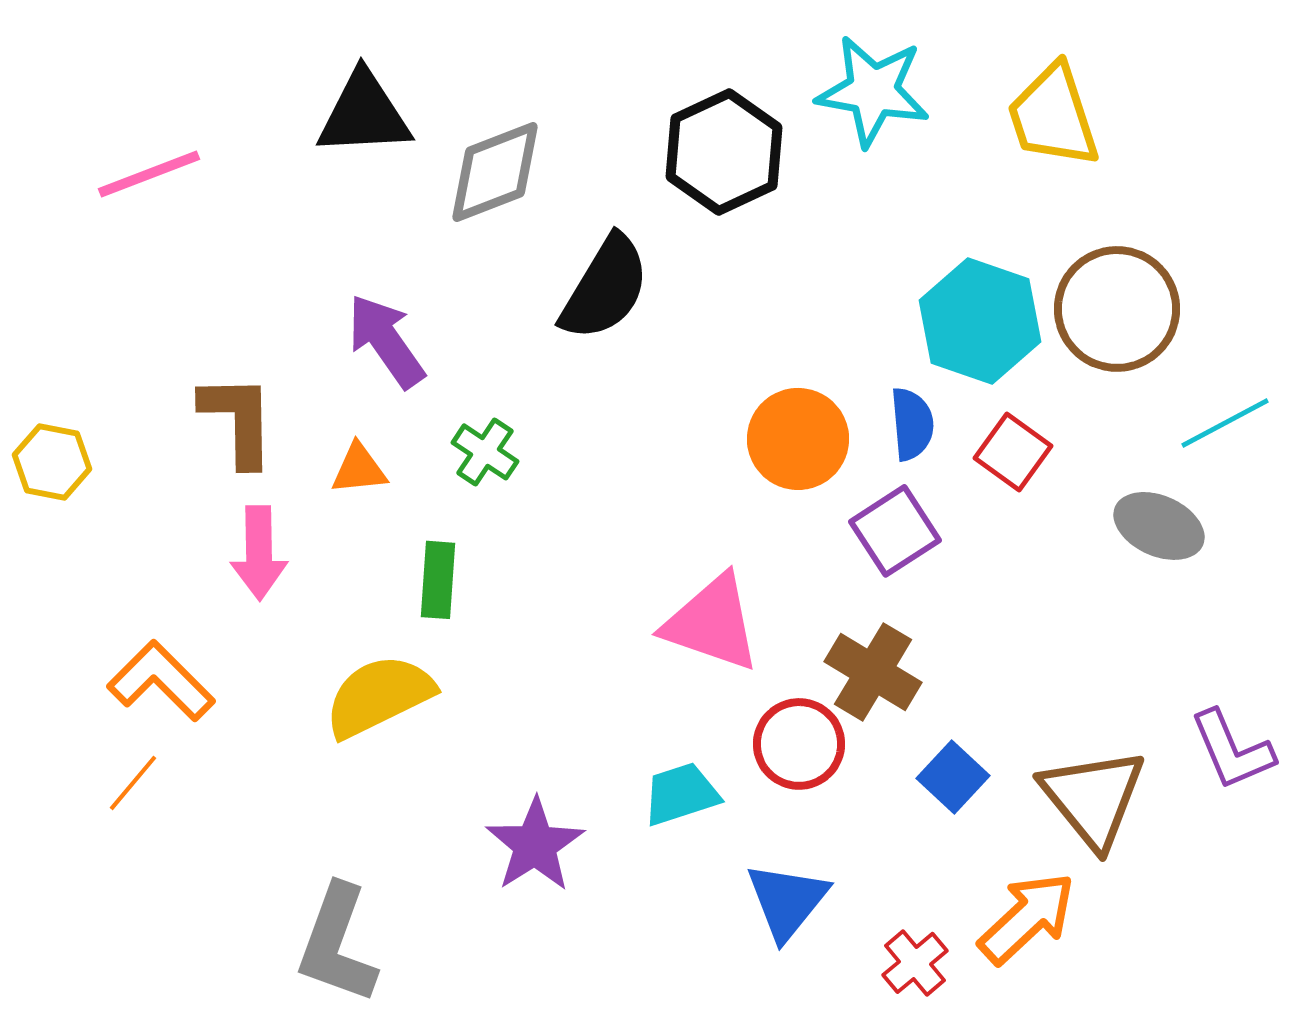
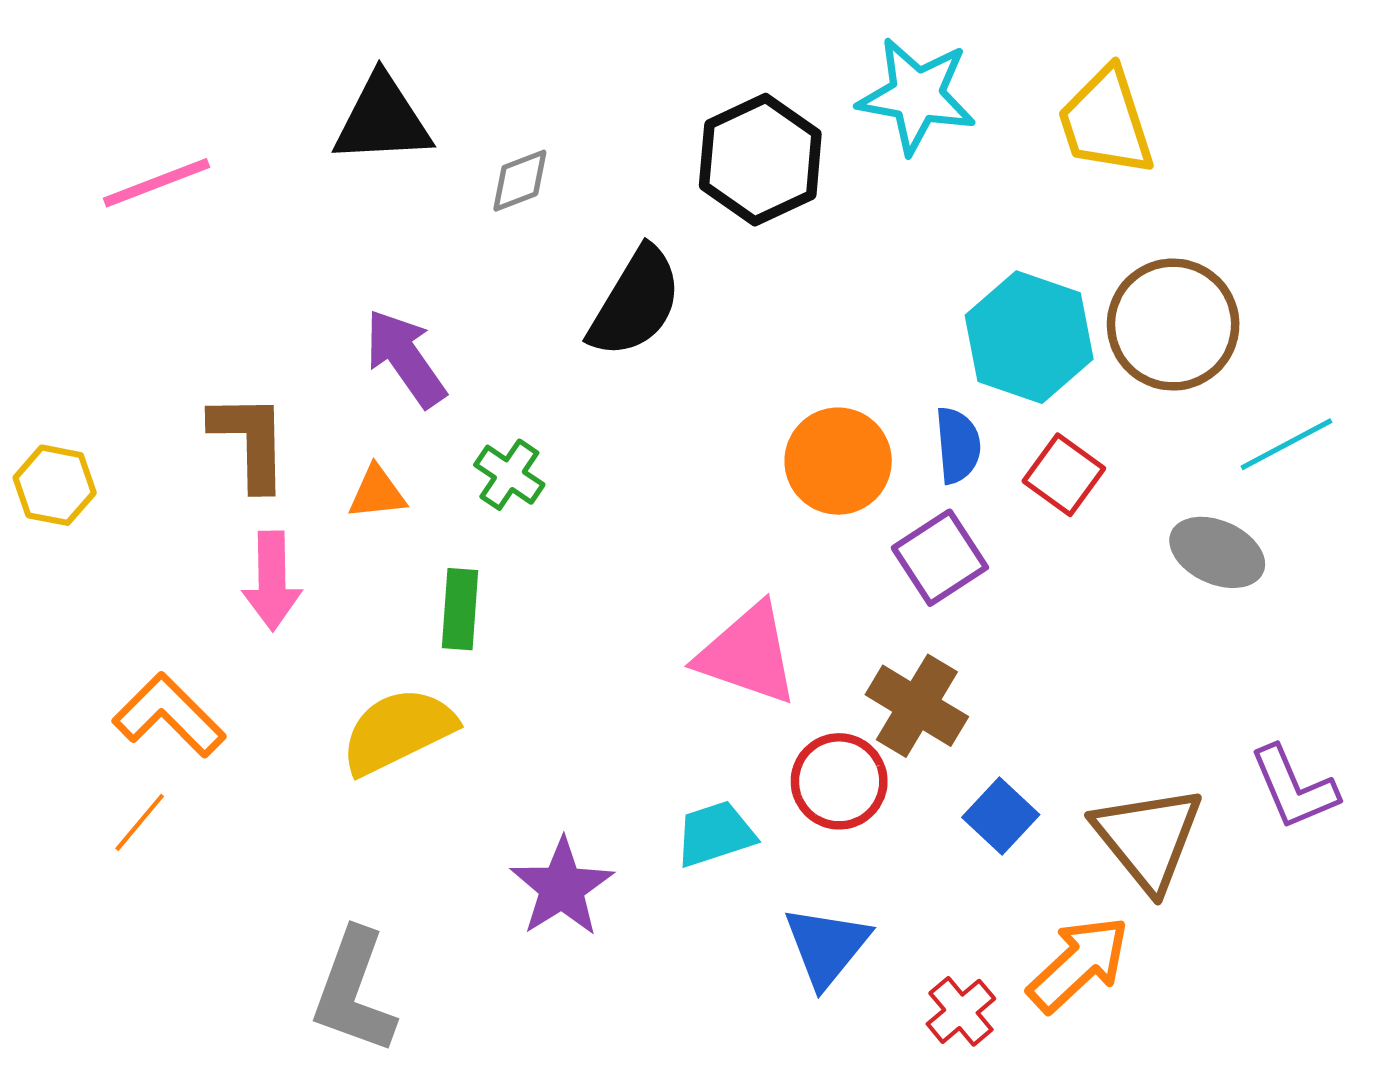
gray diamond: (495, 172) -> (520, 181), size x0.6

